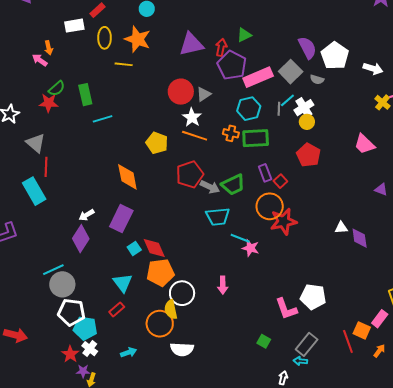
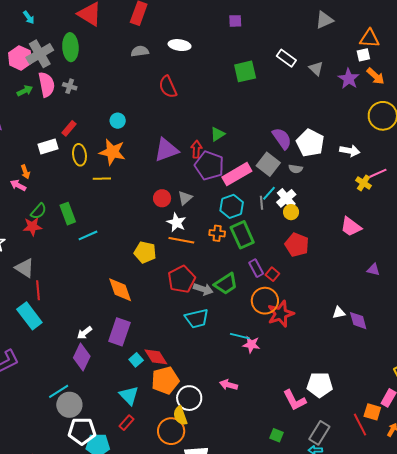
red circle: (181, 92) -> (162, 198), size x0.7
green rectangle: (256, 138) -> (242, 235), turned 76
cyan trapezoid: (218, 217) -> (197, 319), moved
pink arrow: (223, 285) -> (229, 385), turned 114

